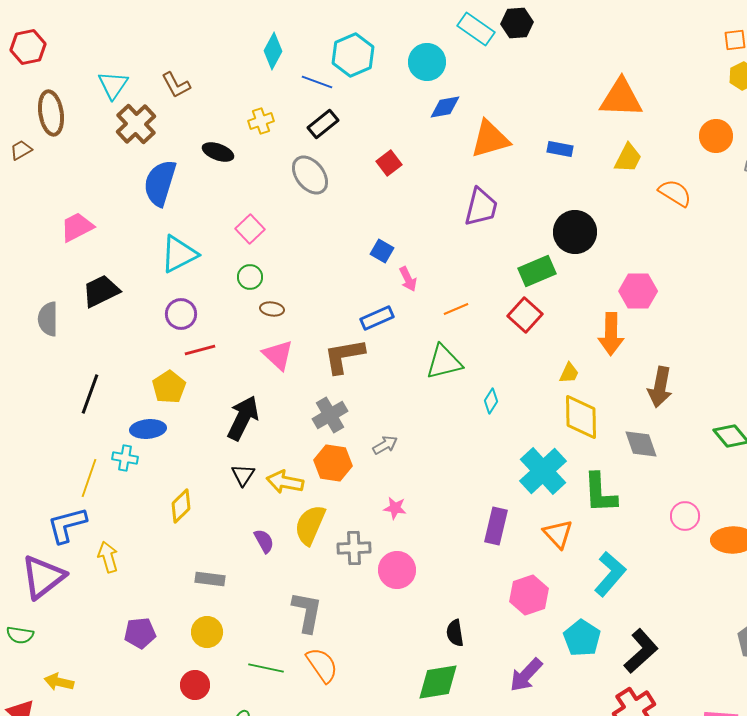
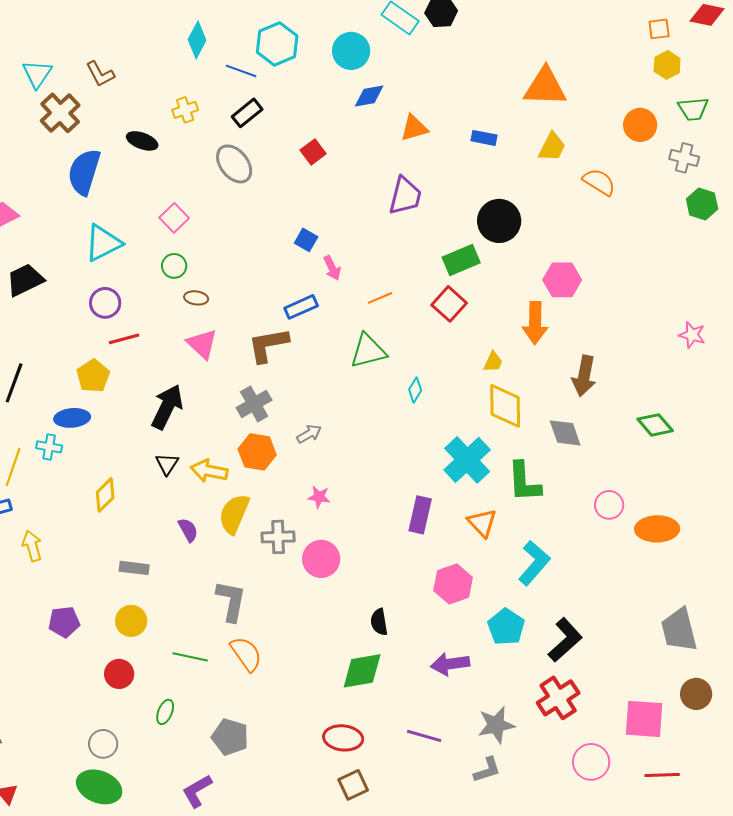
orange triangle: (490, 139) -> (414, 128), size x0.7
purple arrow: (526, 675) -> (450, 664), turned 39

